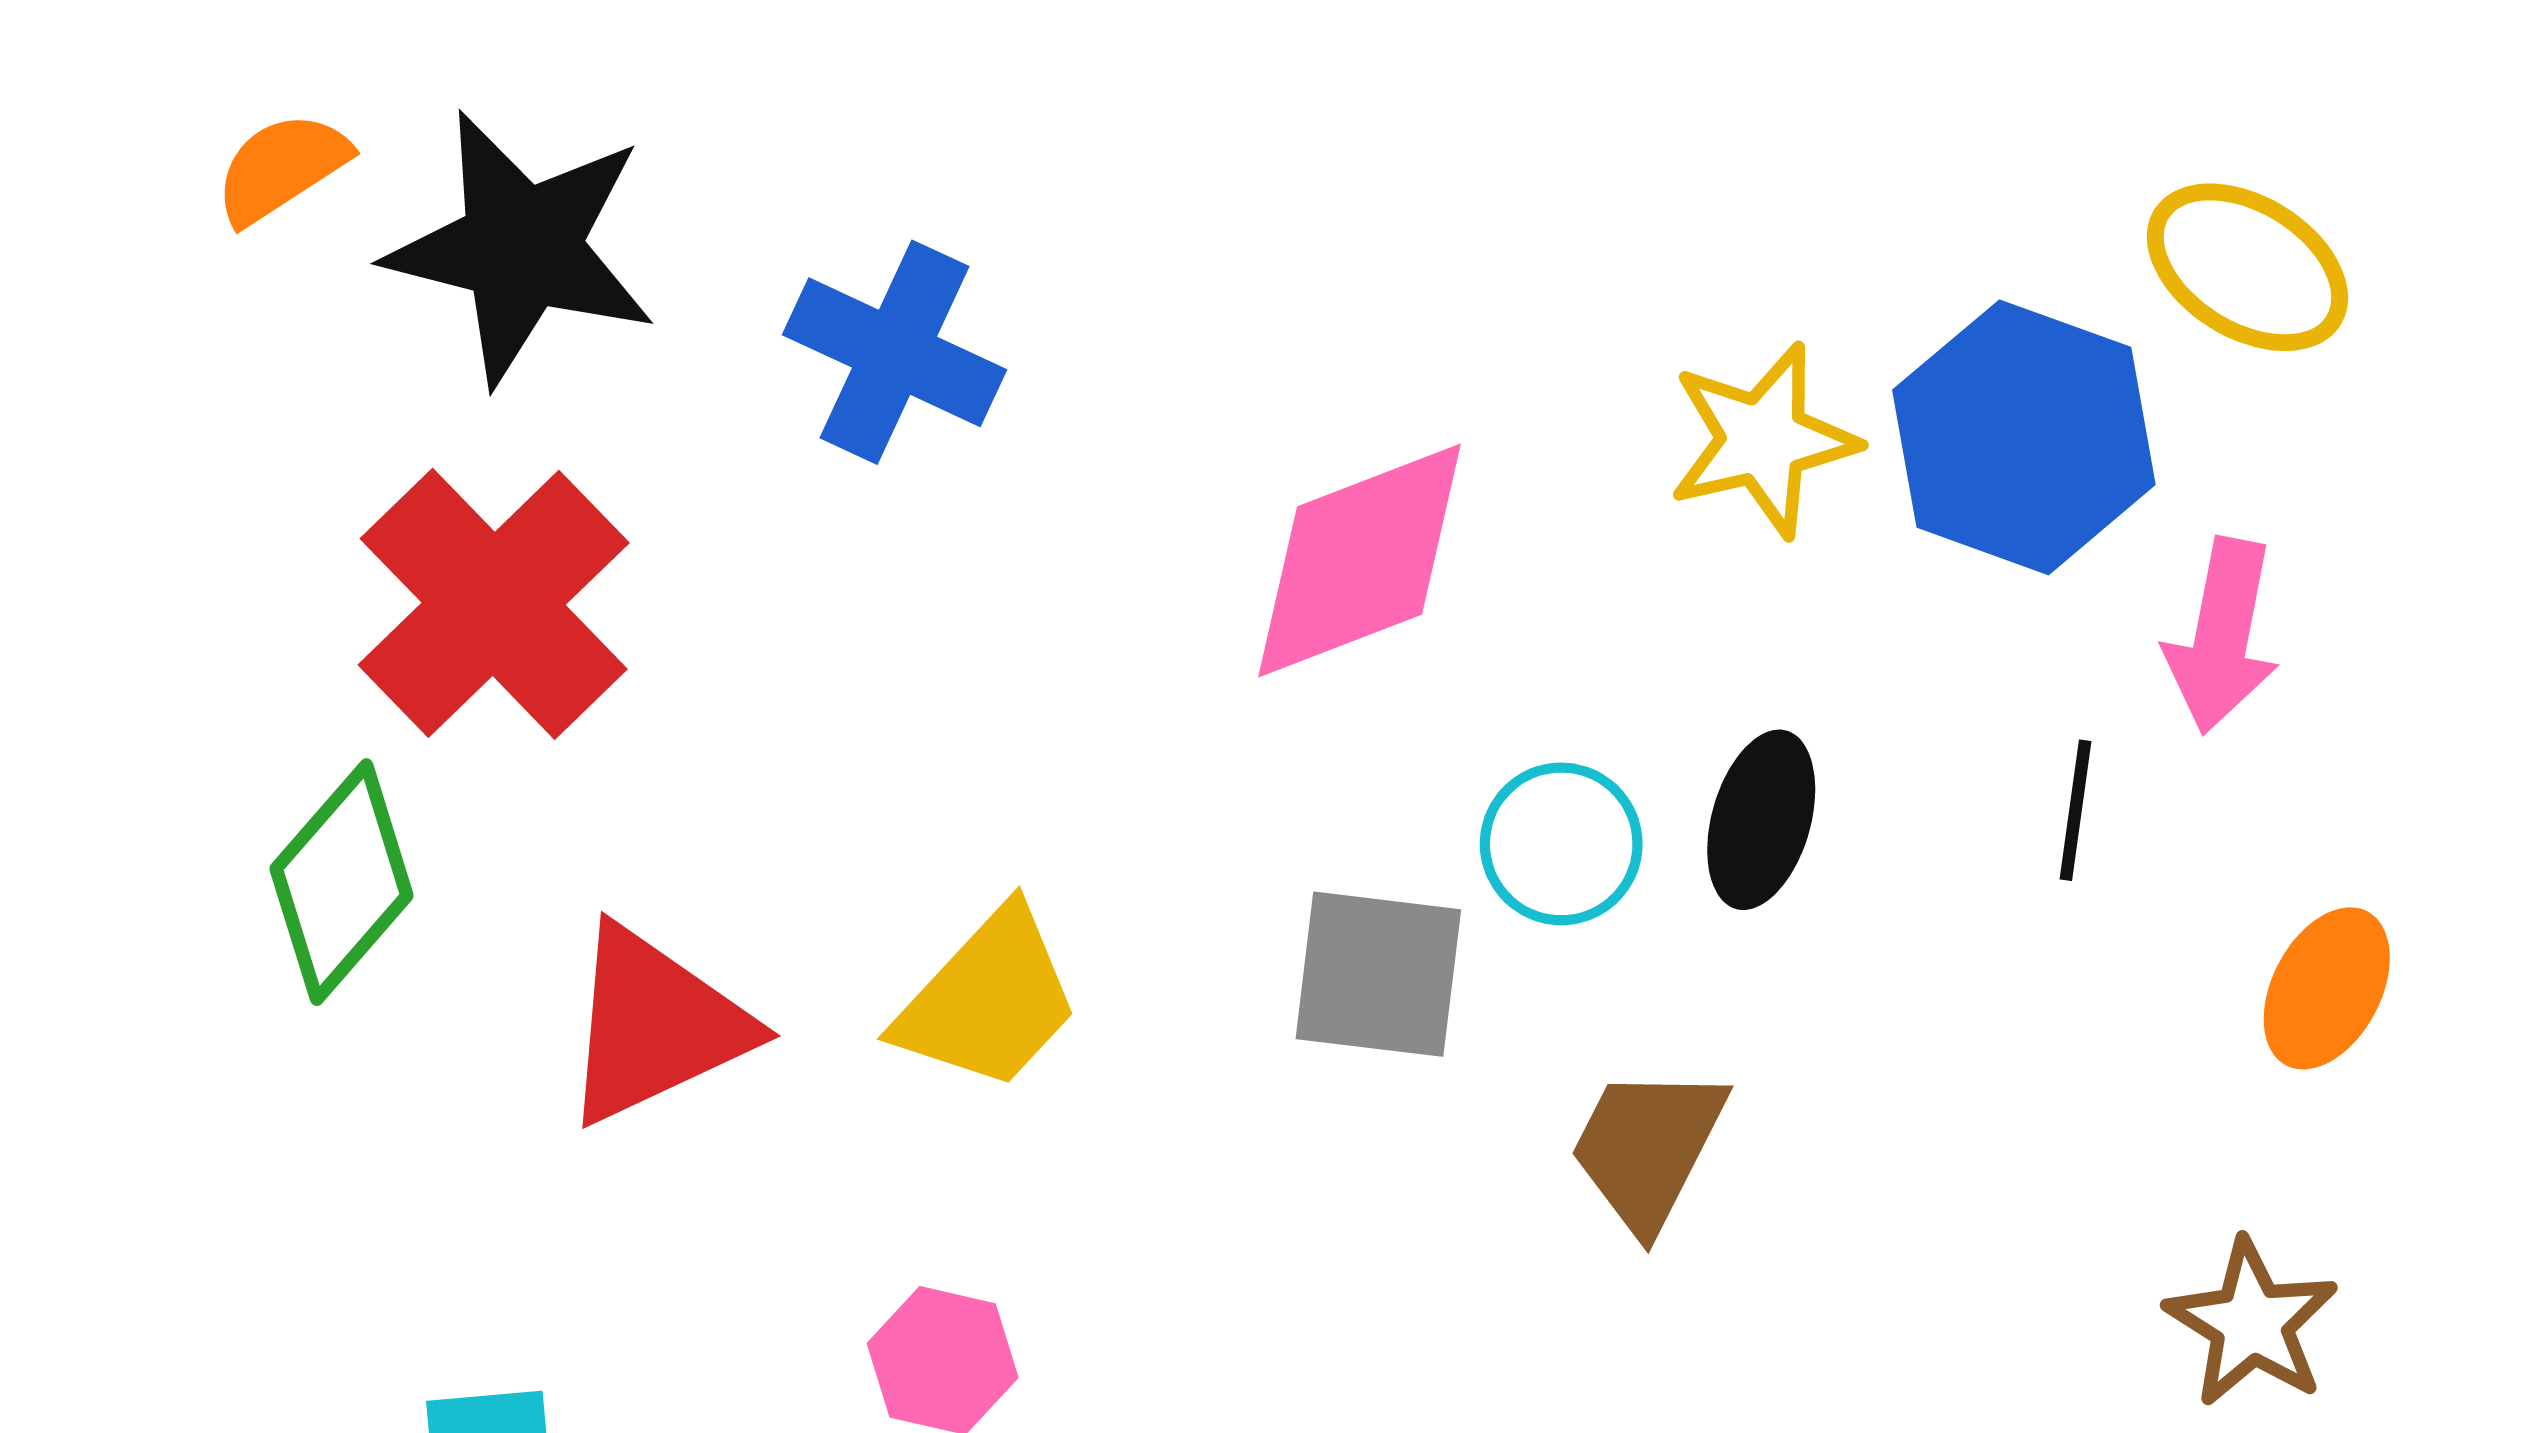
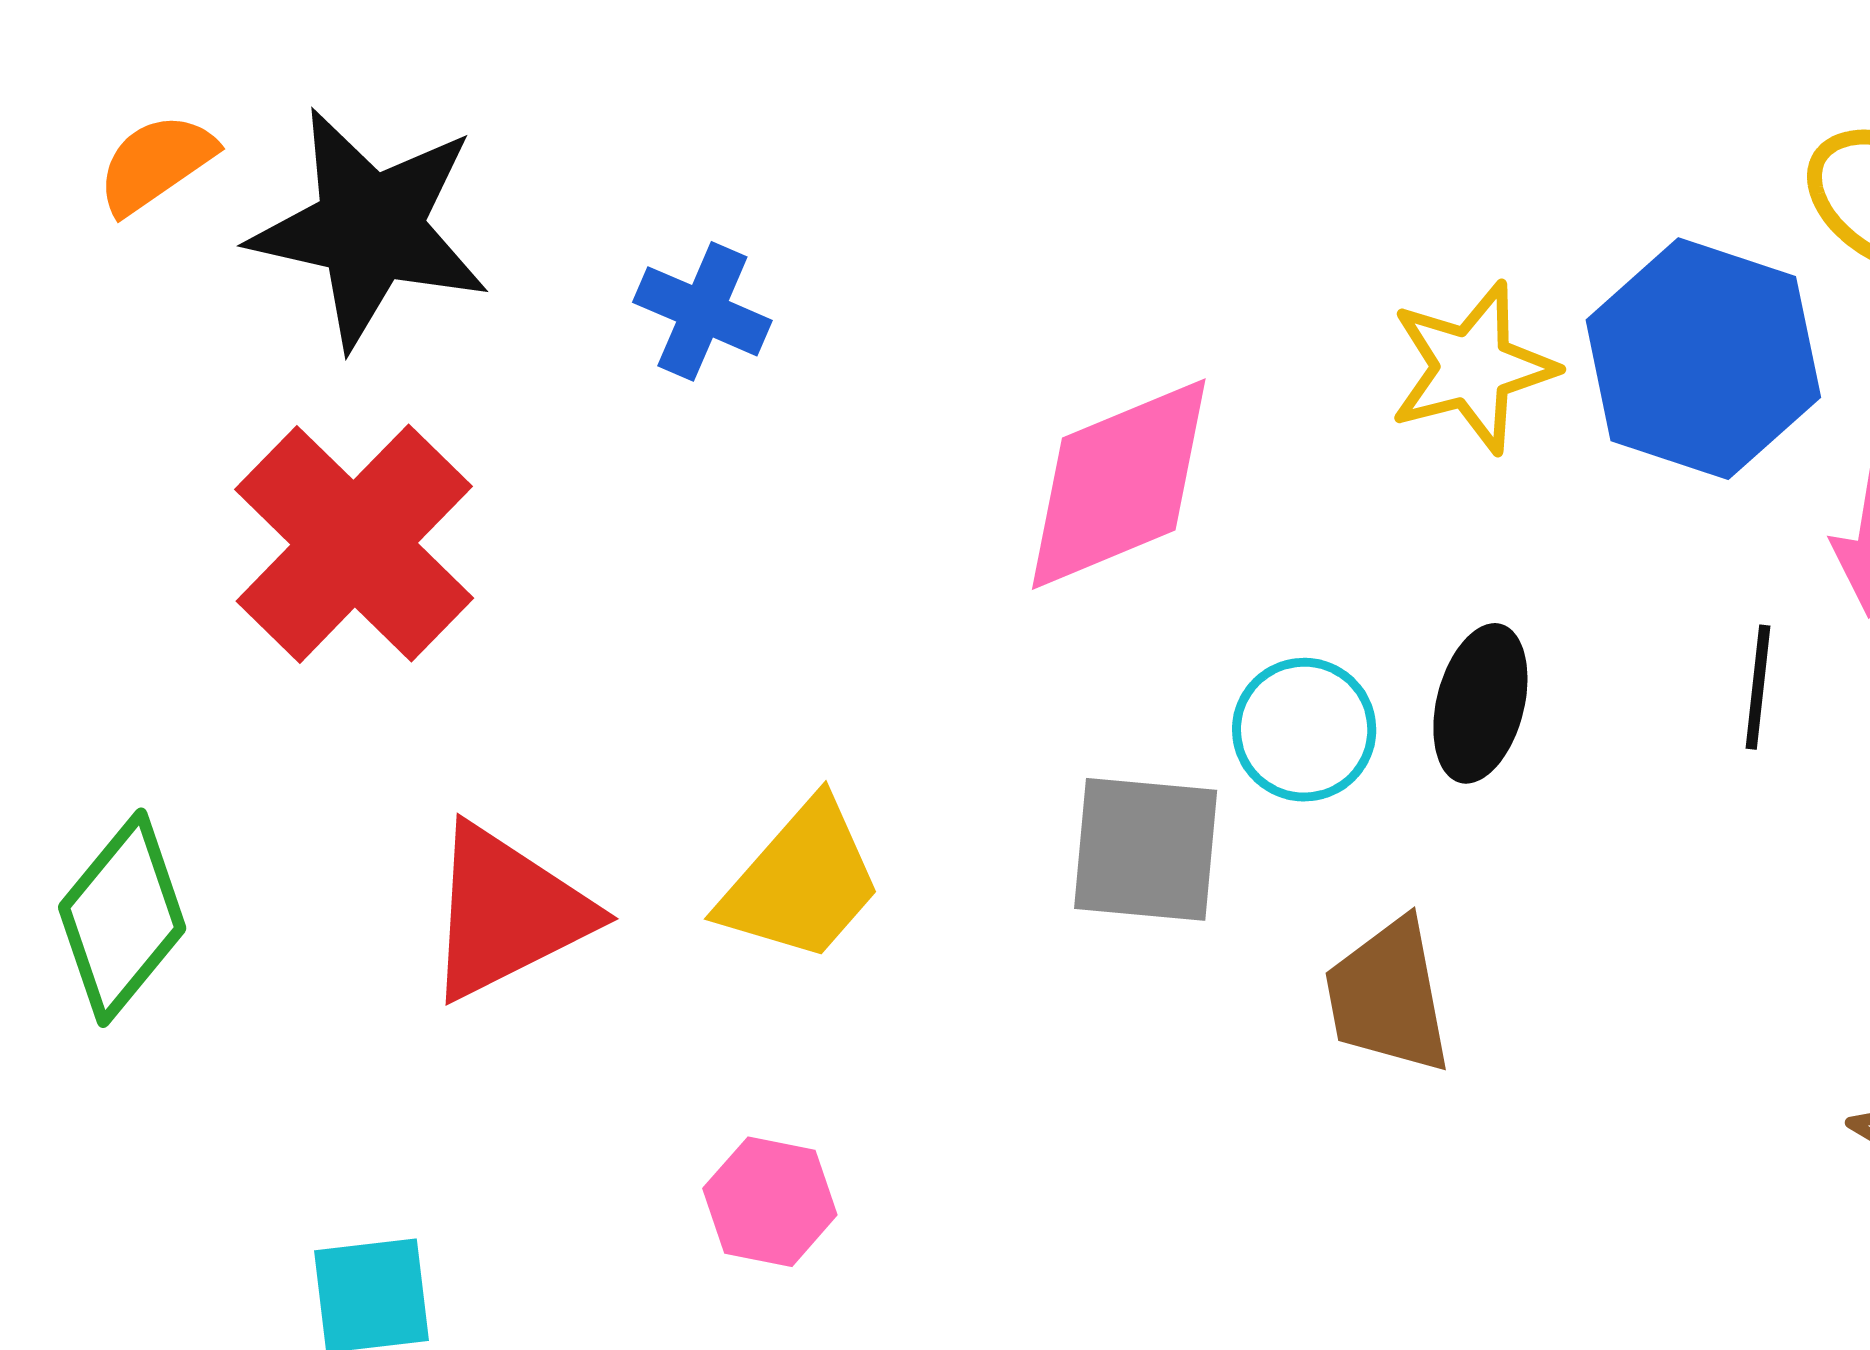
blue cross: (895, 352) -> (702, 311), size x0.7
green diamond: (342, 882) -> (122, 918), moved
brown trapezoid: (1648, 1148) -> (1388, 996), turned -36

